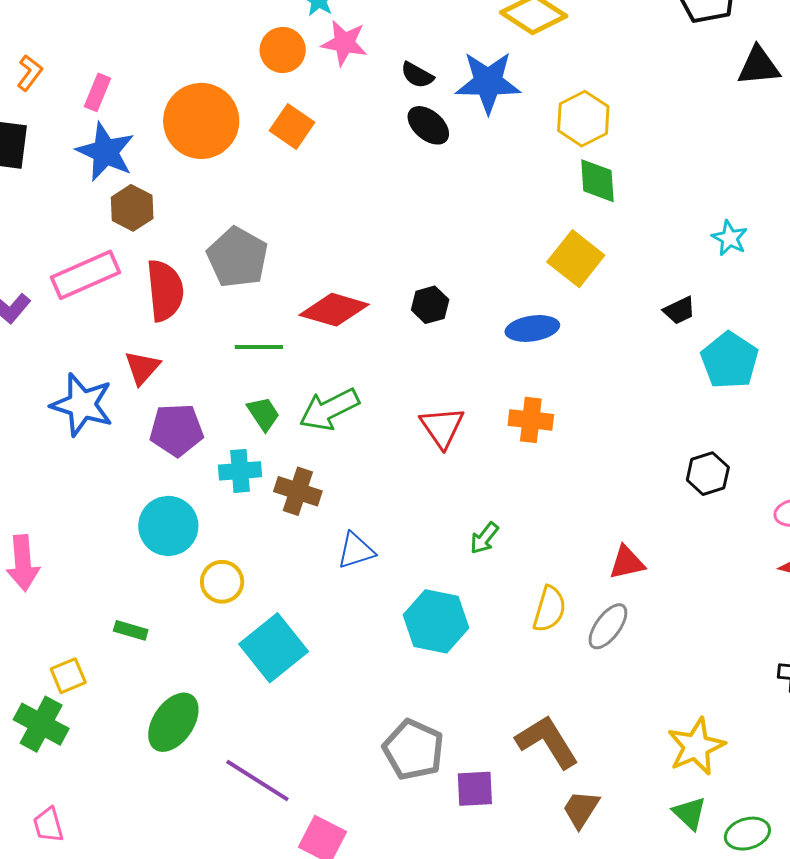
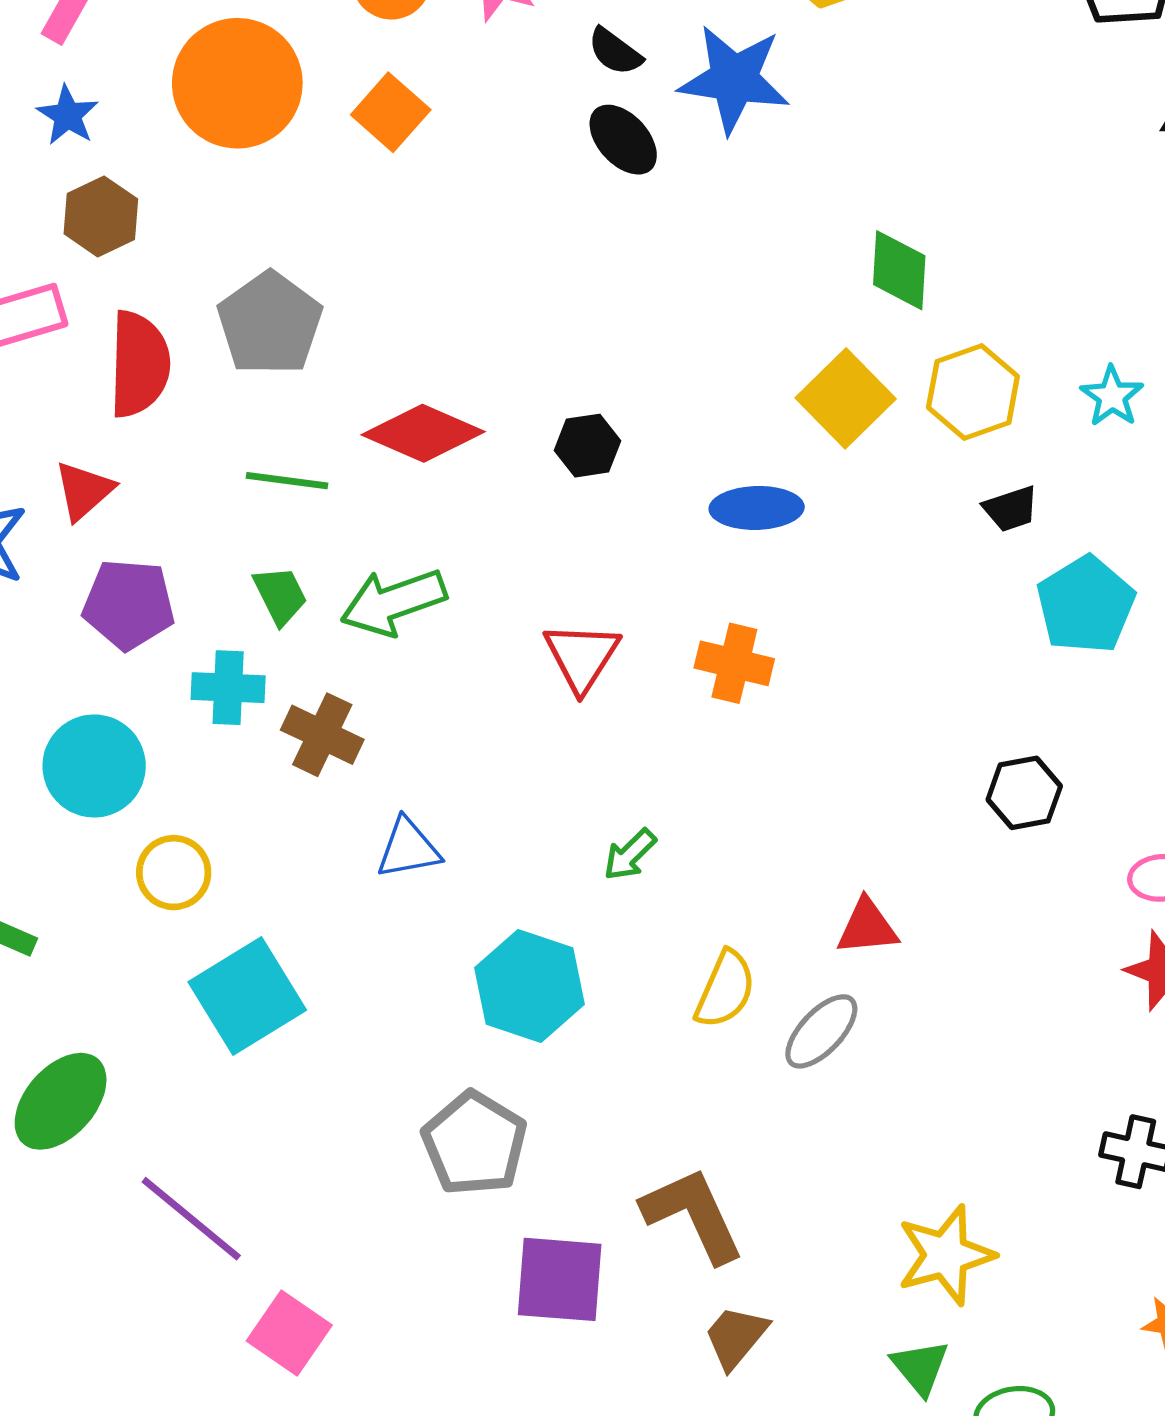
yellow hexagon: (583, 119) -> (973, 392), moved
blue star: (105, 152) -> (68, 115), size x0.6
gray pentagon: (413, 750) -> (475, 1143), moved
purple square: (475, 789) -> (560, 1279), size x1.4

